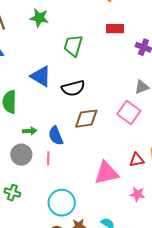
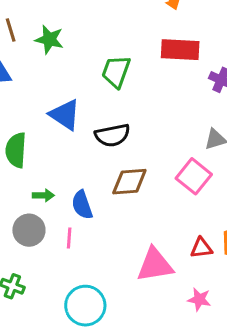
green star: (39, 18) -> (49, 39), moved
red rectangle: (115, 29) -> (180, 50), size x1.4

